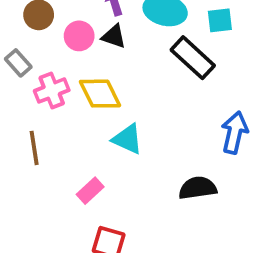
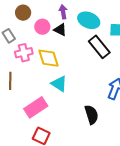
black semicircle: (198, 188) -> (91, 115), turned 72
pink rectangle: (90, 191) -> (36, 107), size x1.6

